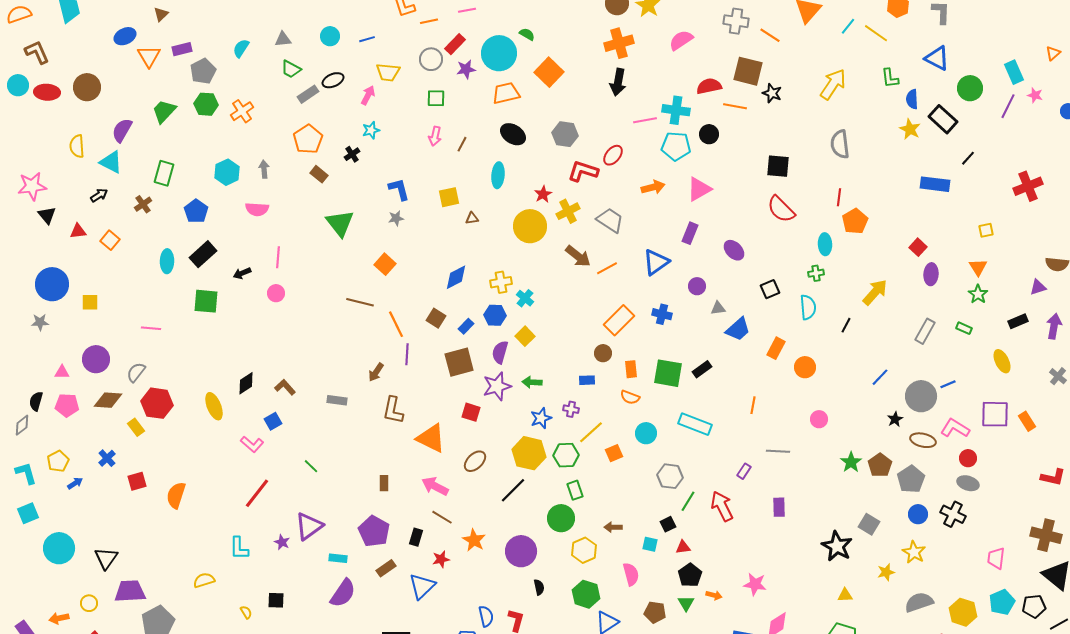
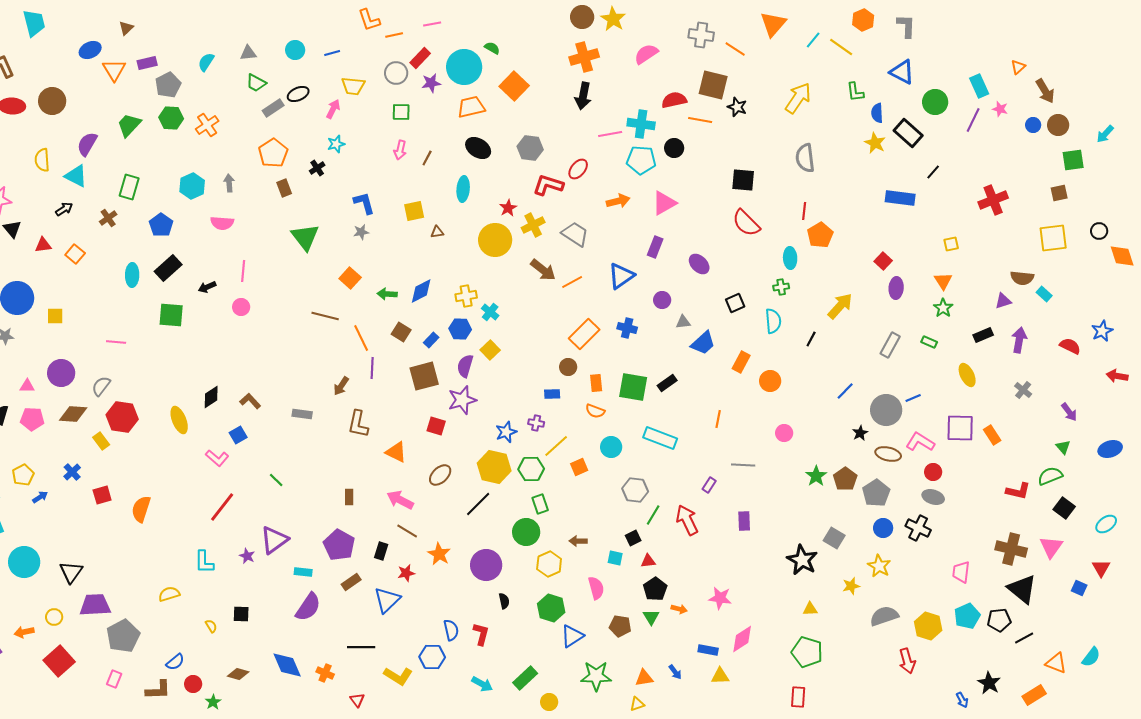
brown rectangle: (319, 174) -> (284, 188), turned 30
green arrow: (532, 382) -> (387, 294), moved
orange triangle: (431, 438) -> (396, 452), size x0.7

